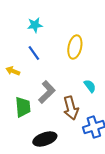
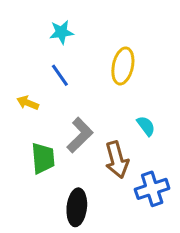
black ellipse: (45, 139) -> (77, 207), turned -65

